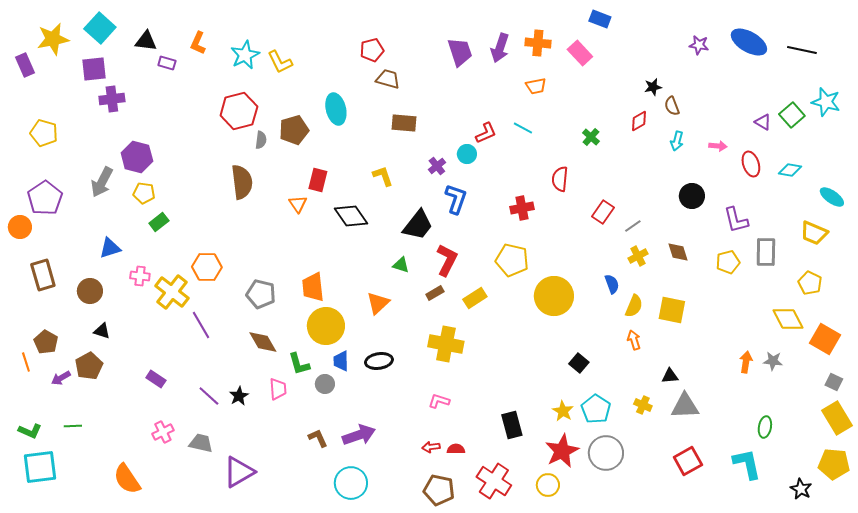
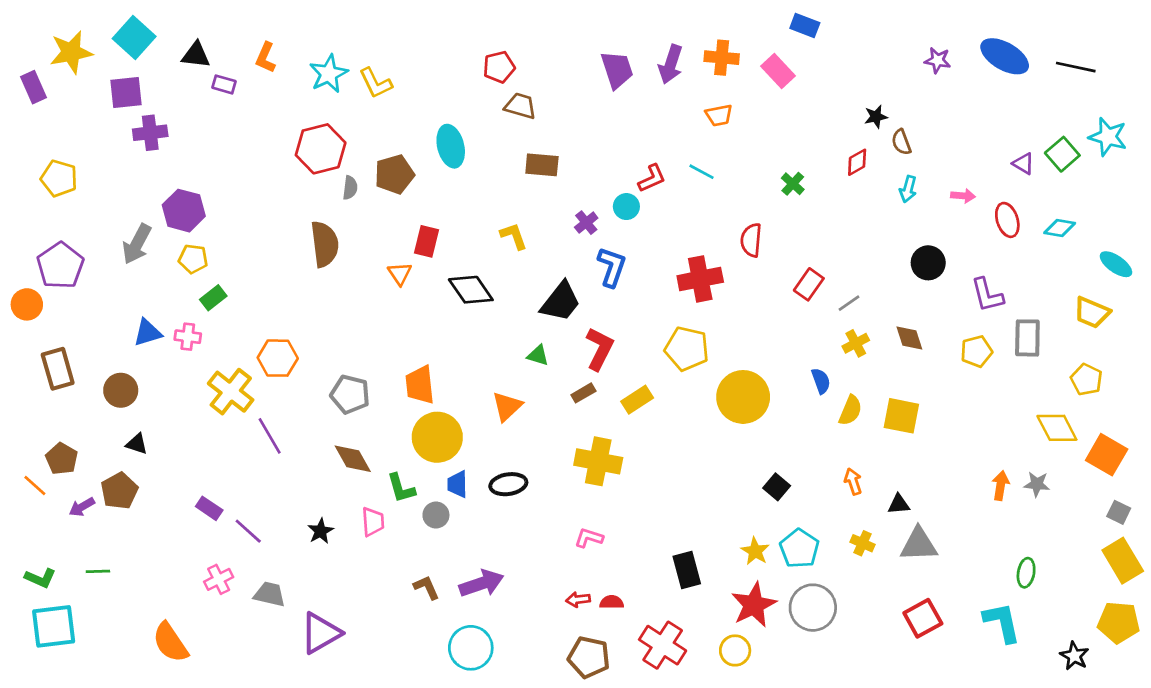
red cross: (522, 208) -> (700, 279), size x1.4
pink cross: (140, 276) -> (188, 337), moved
orange arrow: (634, 340) -> (853, 481), moved
orange line: (26, 362) -> (35, 486), turned -30
purple line: (209, 396) -> (248, 531), moved

